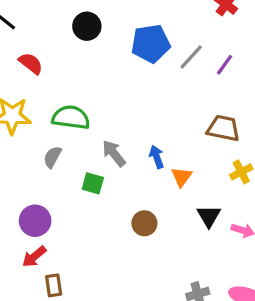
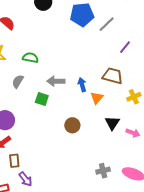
purple line: (225, 65) -> (125, 47), moved
green semicircle: (71, 117) -> (30, 58), size x0.7
brown trapezoid: (223, 128) -> (113, 76), moved
gray arrow: (114, 153) -> (56, 81), turned -54

